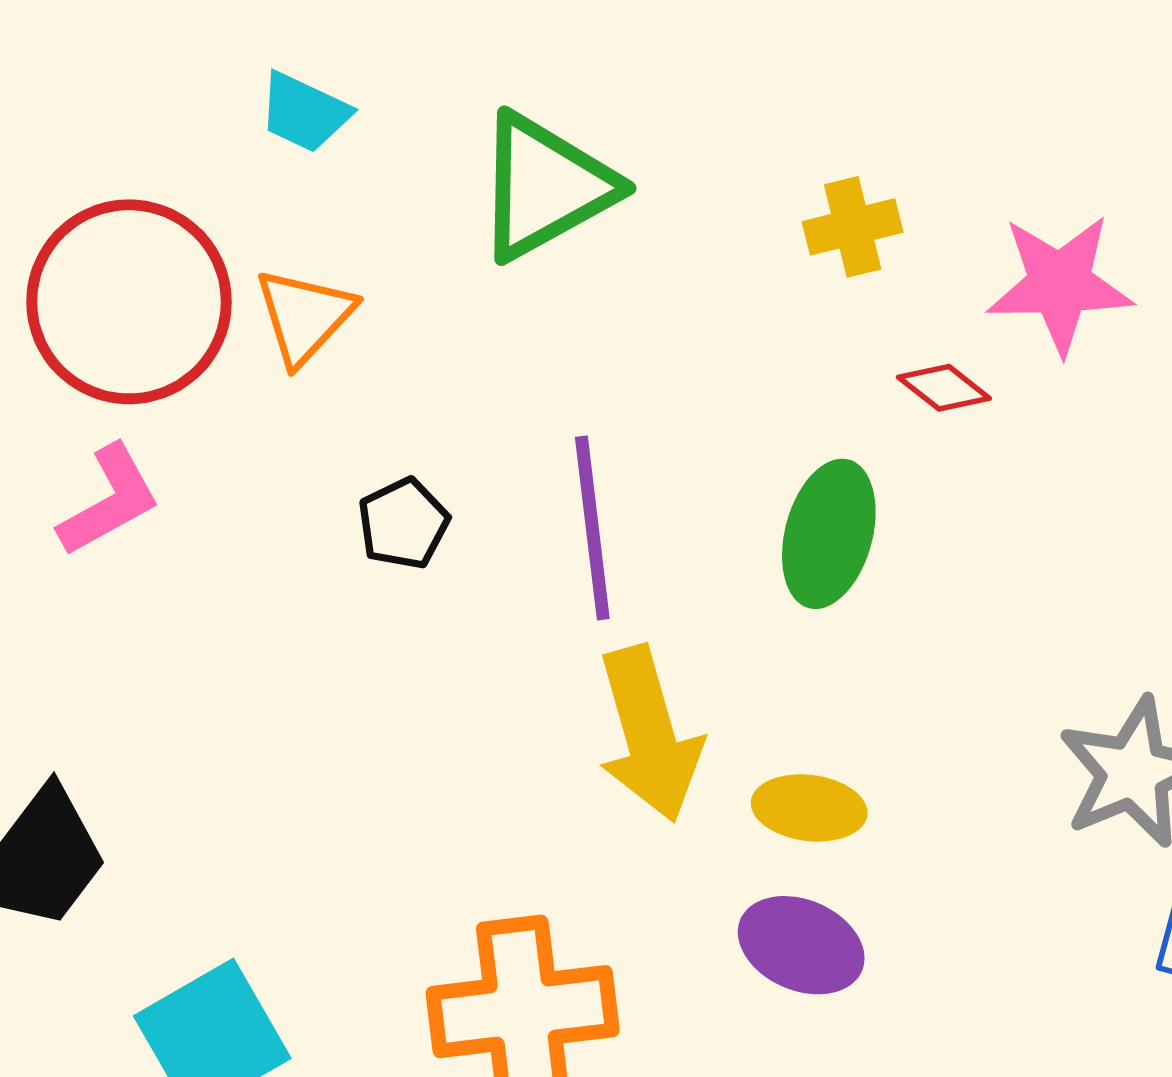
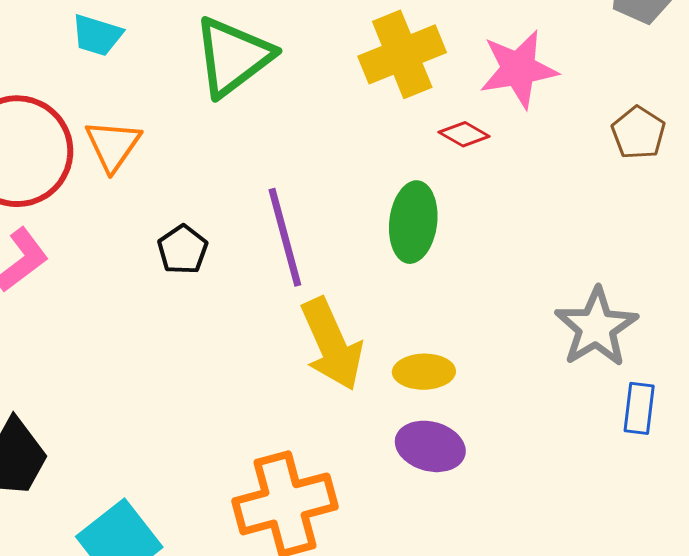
yellow cross: (853, 227) -> (402, 54), size x1.6

